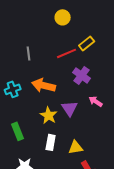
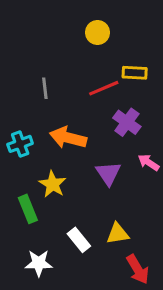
yellow rectangle: (87, 43) -> (135, 73), turned 42
yellow star: (49, 115) -> (53, 184), moved
white rectangle: (51, 142) -> (79, 240), moved, turned -49

